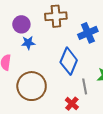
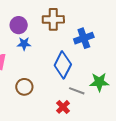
brown circle: (32, 86) -> (24, 87), size x0.6
gray line: (85, 86) -> (77, 91), turned -63

